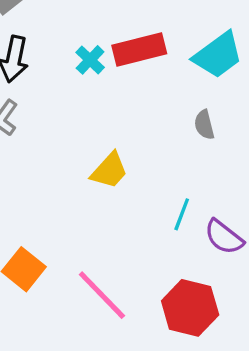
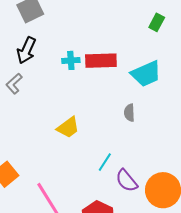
cyan cross: (90, 60) -> (71, 60), turned 30

